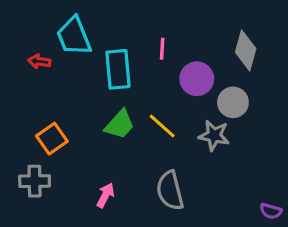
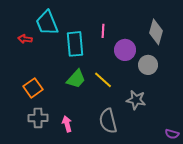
gray star: (214, 135) -> (136, 100), moved
gray cross: (35, 181) -> (38, 118), moved
pink arrow: (105, 195) -> (67, 124), turned -42

